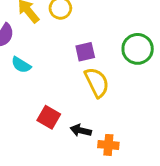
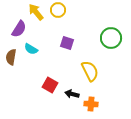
purple square: (85, 52) -> (67, 43), moved, turned 32
yellow semicircle: (97, 82) -> (90, 71), moved

